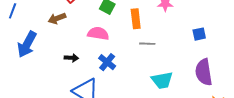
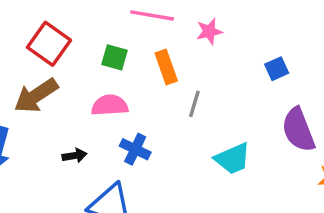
brown arrow: (57, 18) -> (36, 96), size x1.5
gray line: (147, 44) -> (194, 104), turned -63

